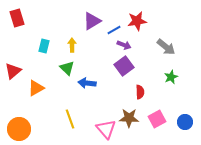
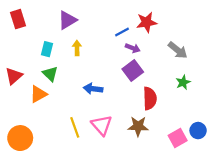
purple triangle: (92, 21) -> (67, 20), moved
green triangle: (67, 68) -> (50, 74), moved
red semicircle: (140, 92) -> (150, 98), size x1.5
pink square: (157, 119) -> (178, 138), moved
pink triangle: (106, 129) -> (102, 125), moved

